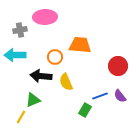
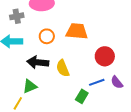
orange circle: (55, 57) -> (47, 36), moved
red circle: (118, 66) -> (105, 56), moved

